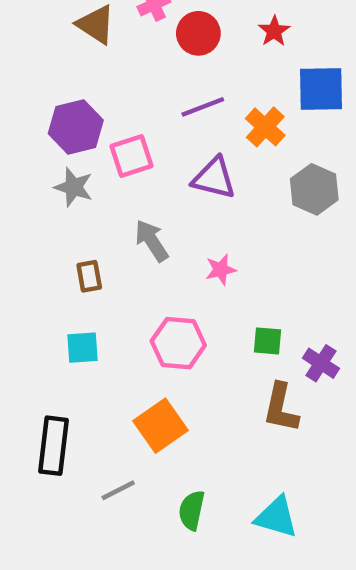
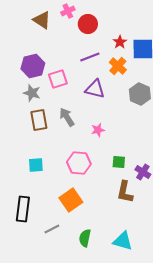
red star: (274, 31) -> (120, 42), moved
brown rectangle: (89, 276) -> (39, 120), moved, size x1.5

